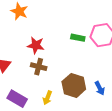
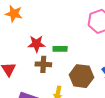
green rectangle: (78, 38) -> (60, 49), moved

